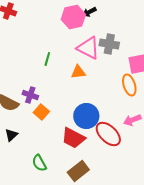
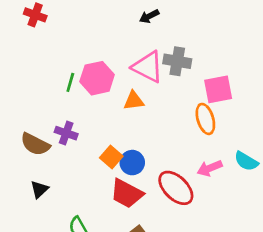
pink hexagon: (73, 17) -> (97, 78), moved
green line: (47, 59) -> (70, 82), moved
orange square: (41, 112) -> (111, 157), moved
blue circle: (86, 116) -> (132, 163), moved, size x0.7

